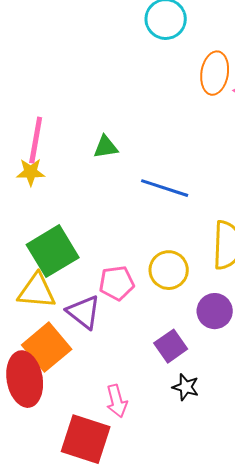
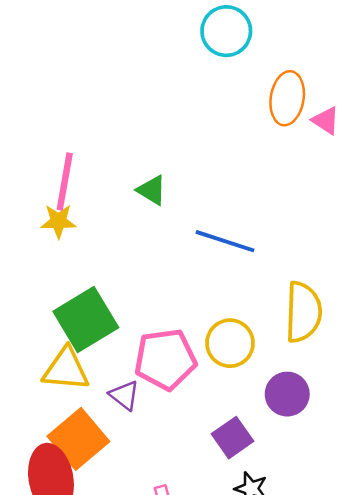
green triangle: (106, 147) -> (152, 190), turned 40
pink pentagon: (117, 283) -> (165, 359), size x1.4
purple triangle: (84, 312) -> (124, 395), size x0.7

